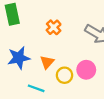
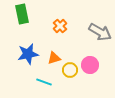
orange triangle: (47, 62) -> (54, 58), turned 32

